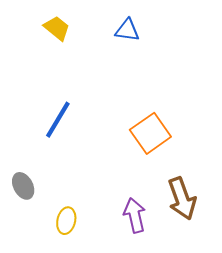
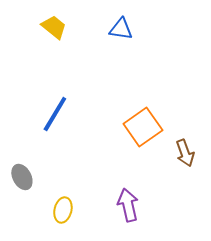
brown arrow: (182, 199) -> (185, 153), moved, size x0.7

